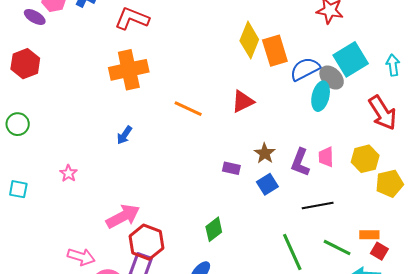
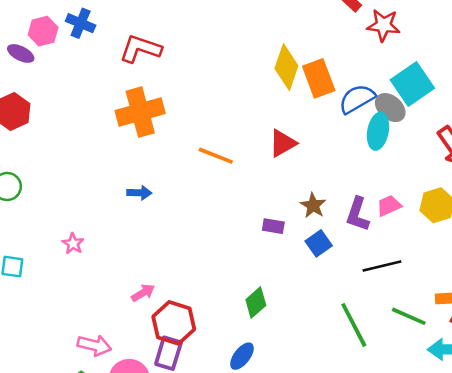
blue arrow: (124, 135) -> (139, 193), turned -120
pink trapezoid: (326, 157) -> (389, 206), turned 70
pink arrow: (123, 216) -> (143, 293), size x0.6

